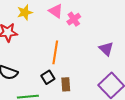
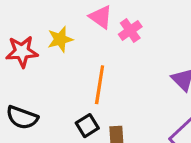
yellow star: (25, 12) -> (60, 39), moved

